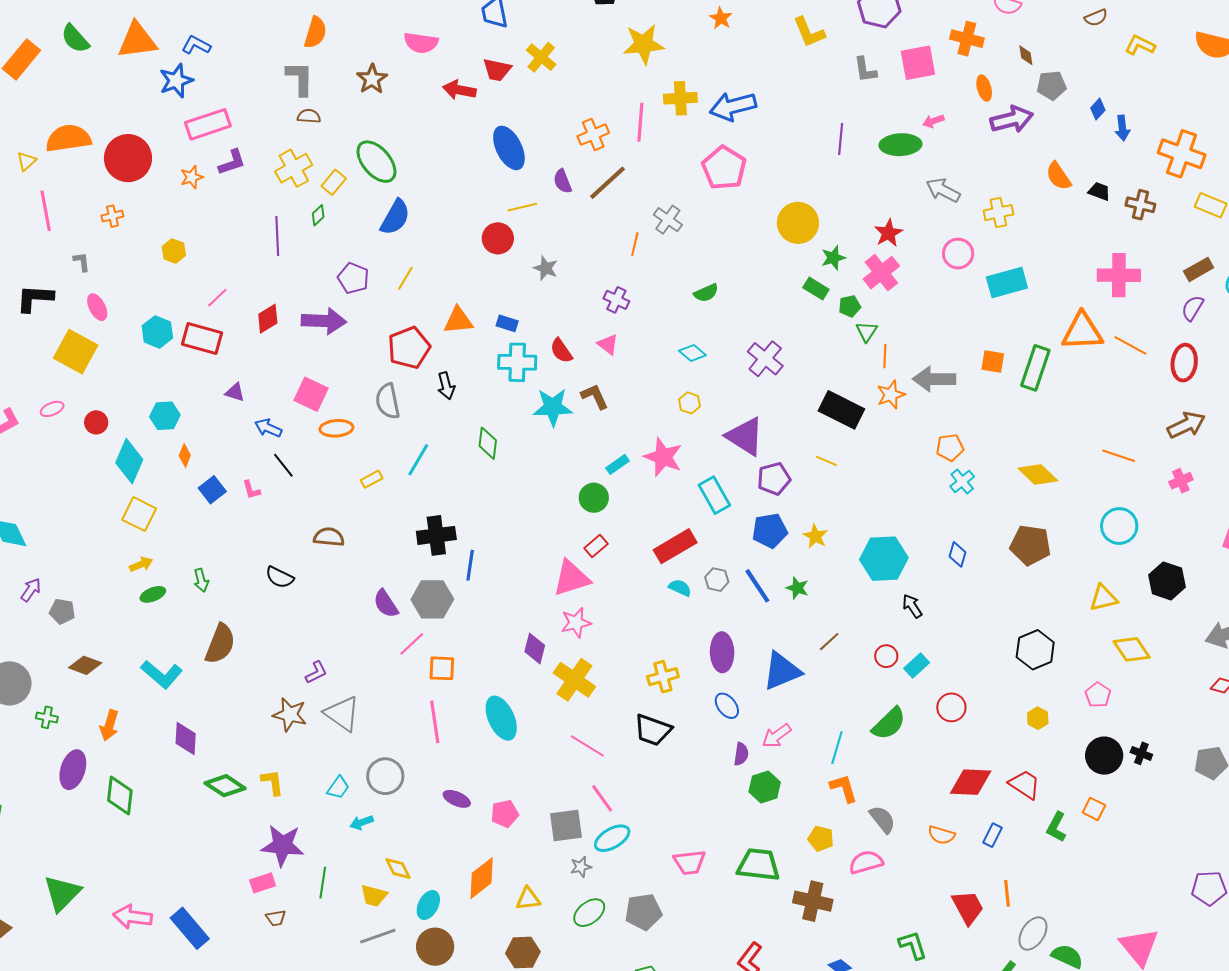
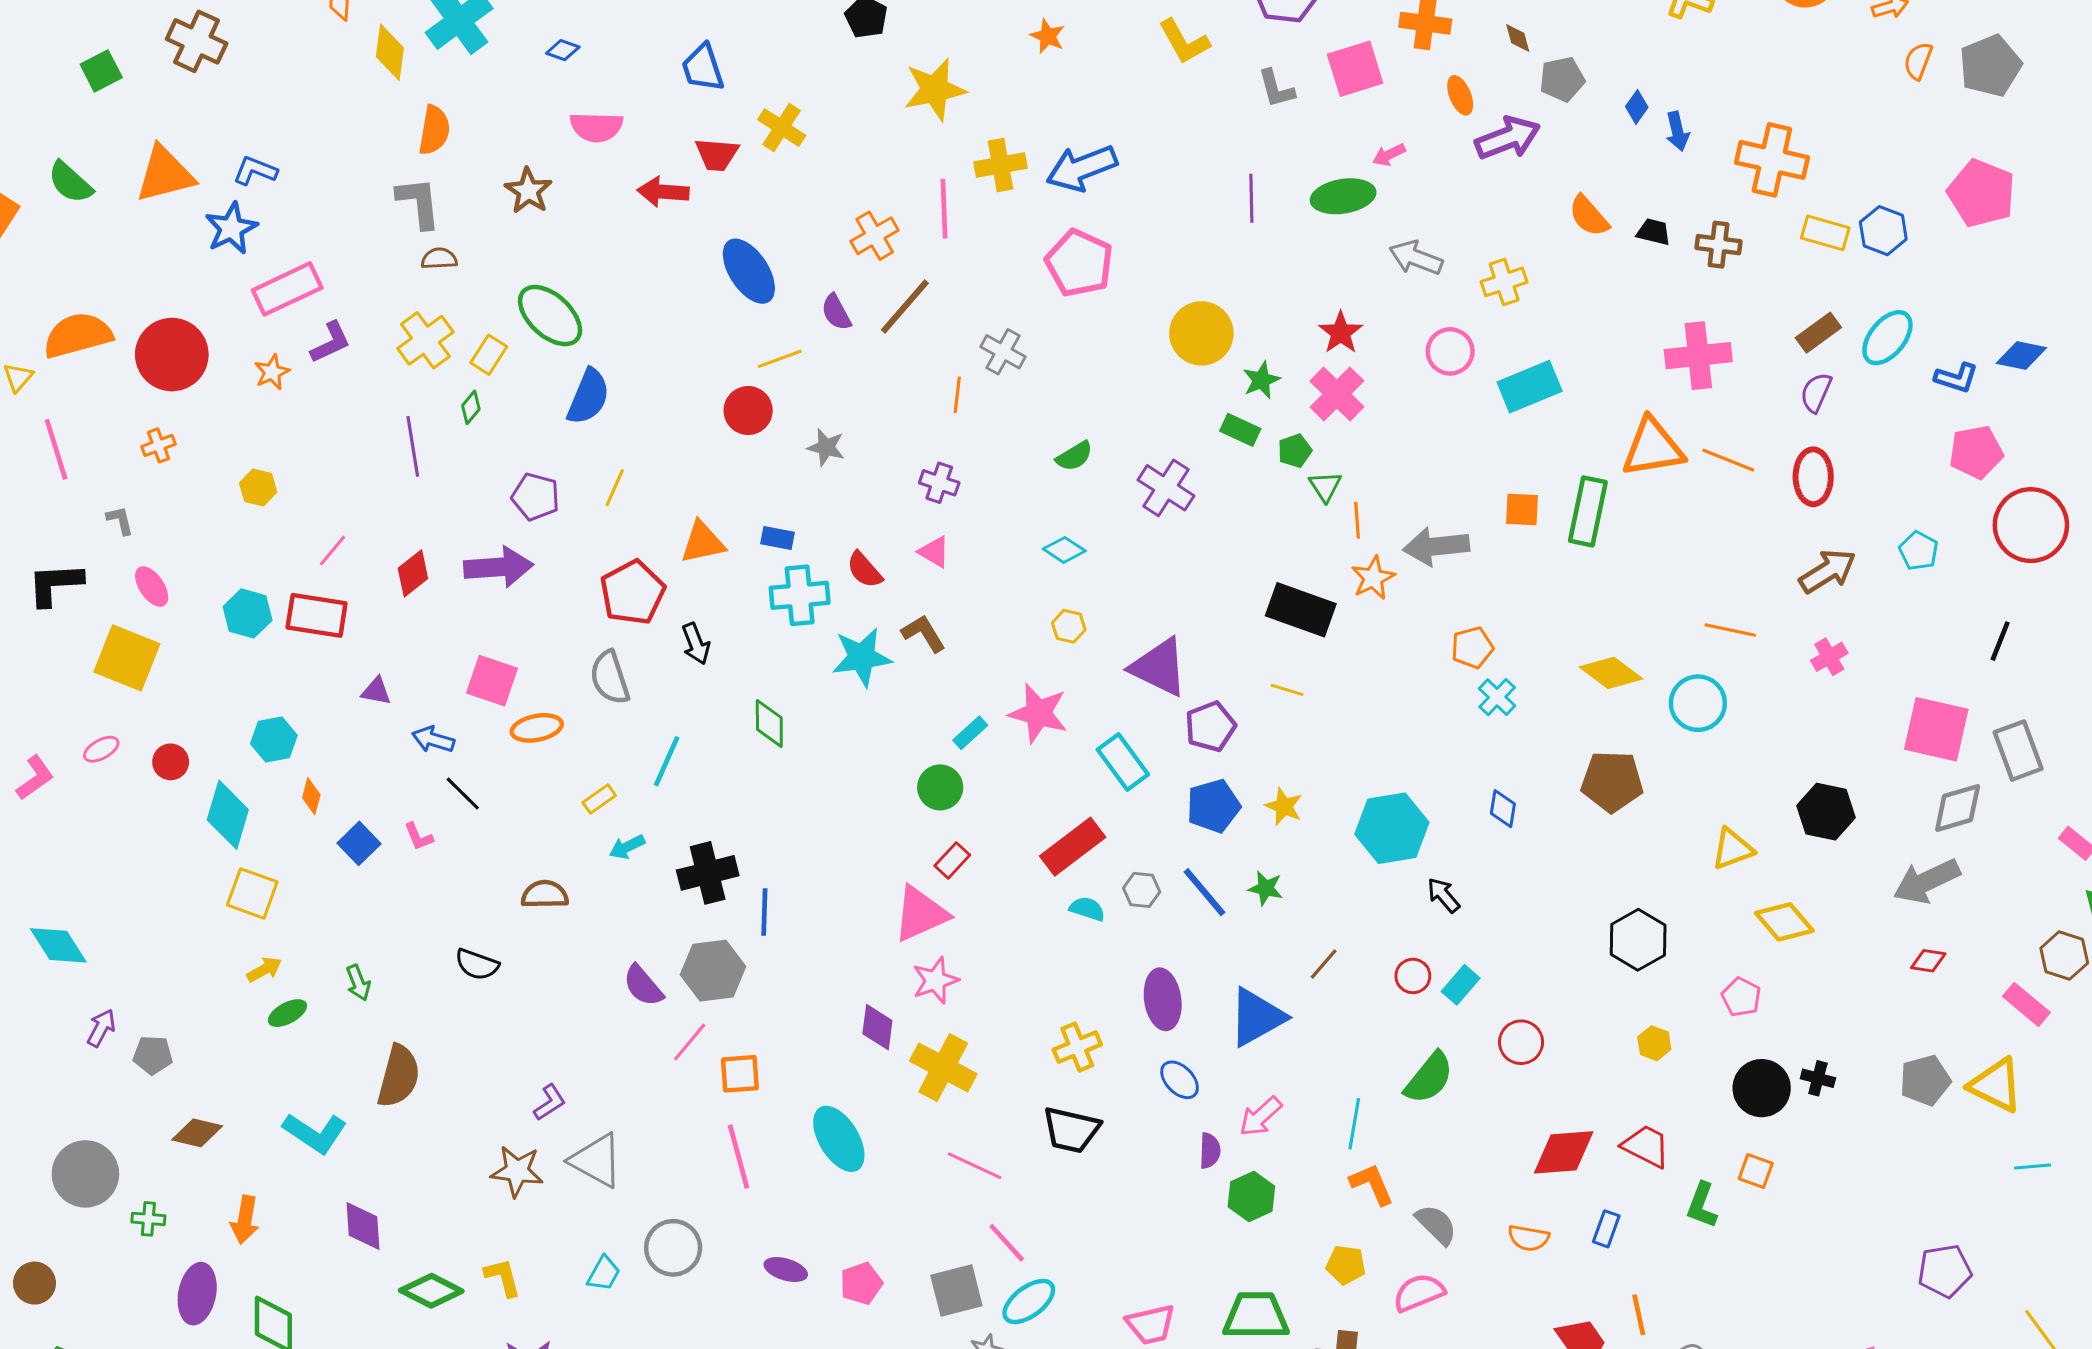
purple cross: (765, 359) -> (1166, 488), moved
cyan circle: (1119, 526) -> (1698, 703), moved
cyan arrow: (362, 822) -> (627, 847), moved

